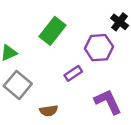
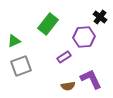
gray square: (18, 85) -> (21, 66), turned 30
brown semicircle: (49, 111) -> (68, 86), moved

